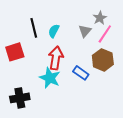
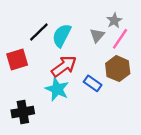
black line: (34, 28) -> (39, 32), turned 60
cyan semicircle: (54, 31) -> (62, 35), size x1.5
red arrow: (56, 58) -> (64, 66), turned 45

